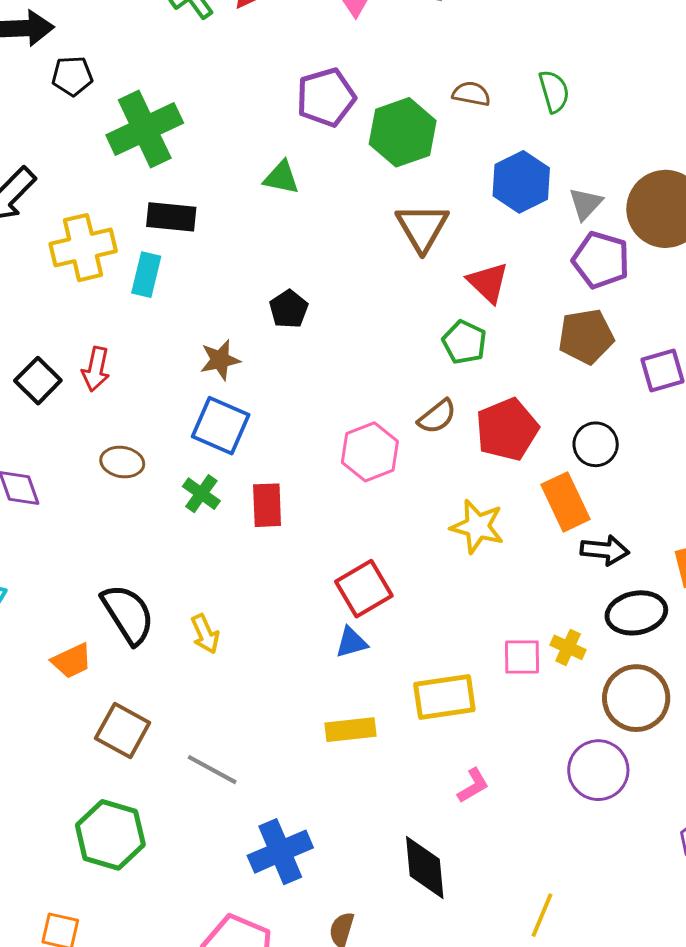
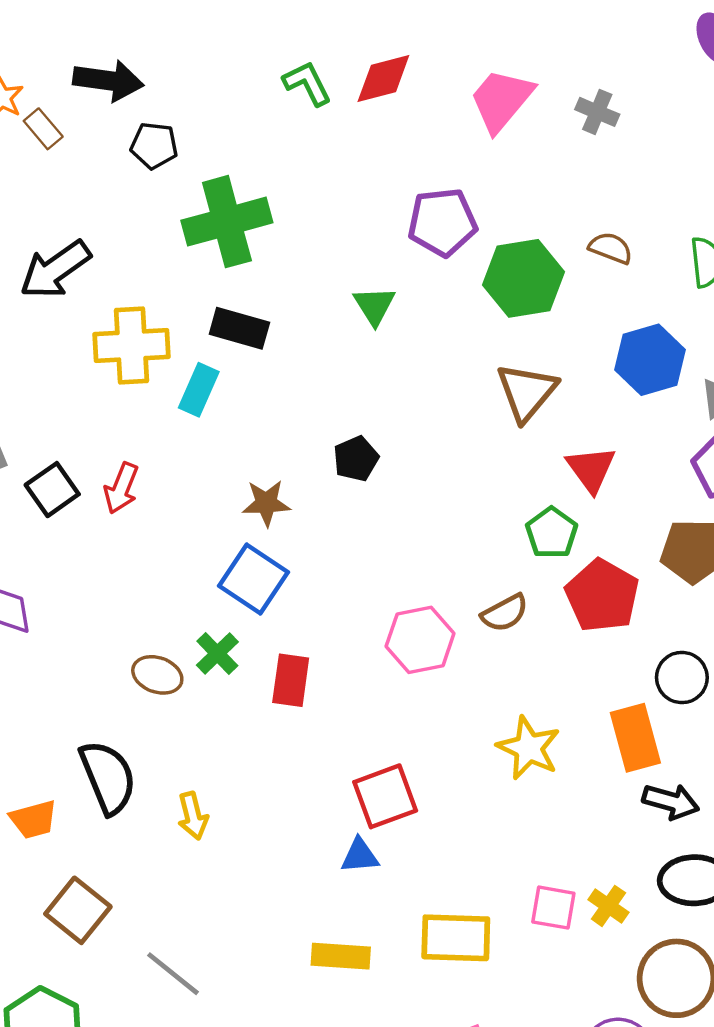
green triangle: (281, 178) -> (374, 306), turned 36
red pentagon: (507, 429) -> (602, 596), moved, turned -30
brown ellipse: (122, 462) -> (157, 675), moved

